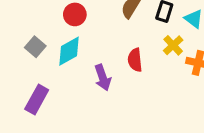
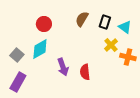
gray square: (35, 47) -> (17, 55), moved
red semicircle: (135, 60) -> (85, 72), moved

